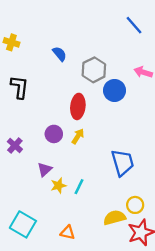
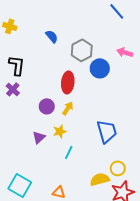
purple cross: (15, 145) -> (13, 89), moved
yellow star: (58, 186) -> (60, 131), moved

